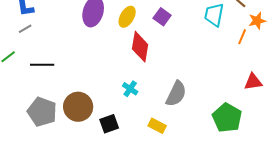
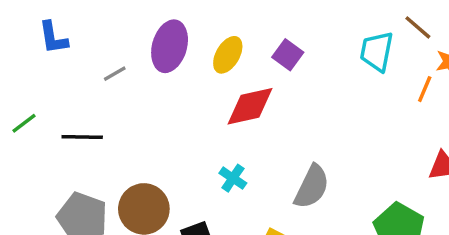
gray line: (25, 29) -> (115, 74), moved
red diamond: (140, 47) -> (250, 106), turned 68

